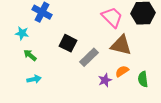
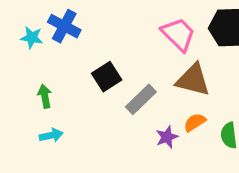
cyan star: (22, 33) -> (32, 37), moved
black square: (68, 43) -> (107, 77), turned 30
green arrow: (30, 55) -> (45, 96), turned 40

